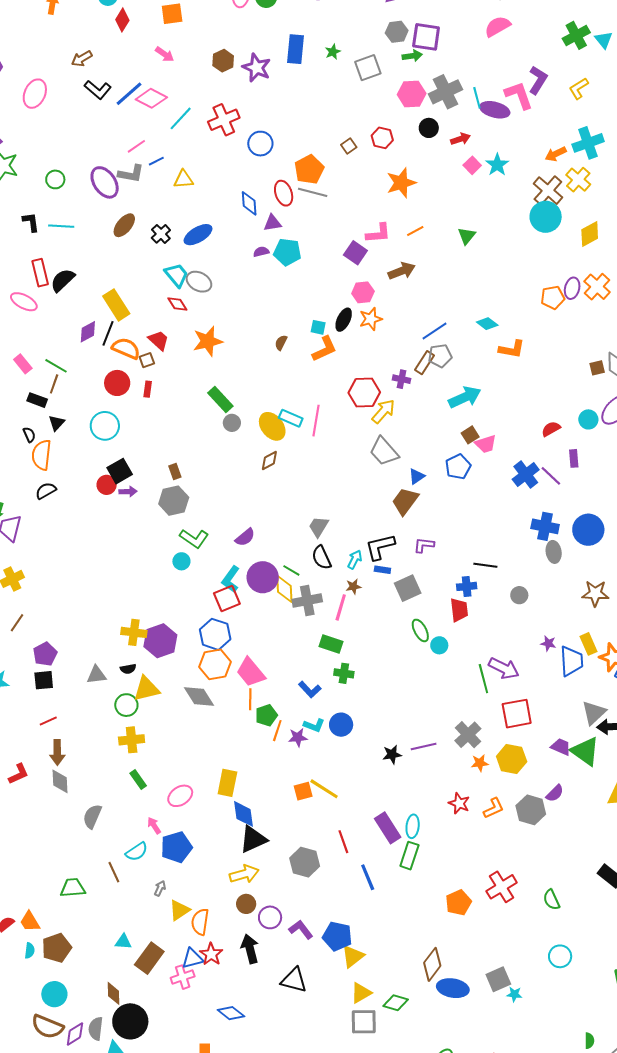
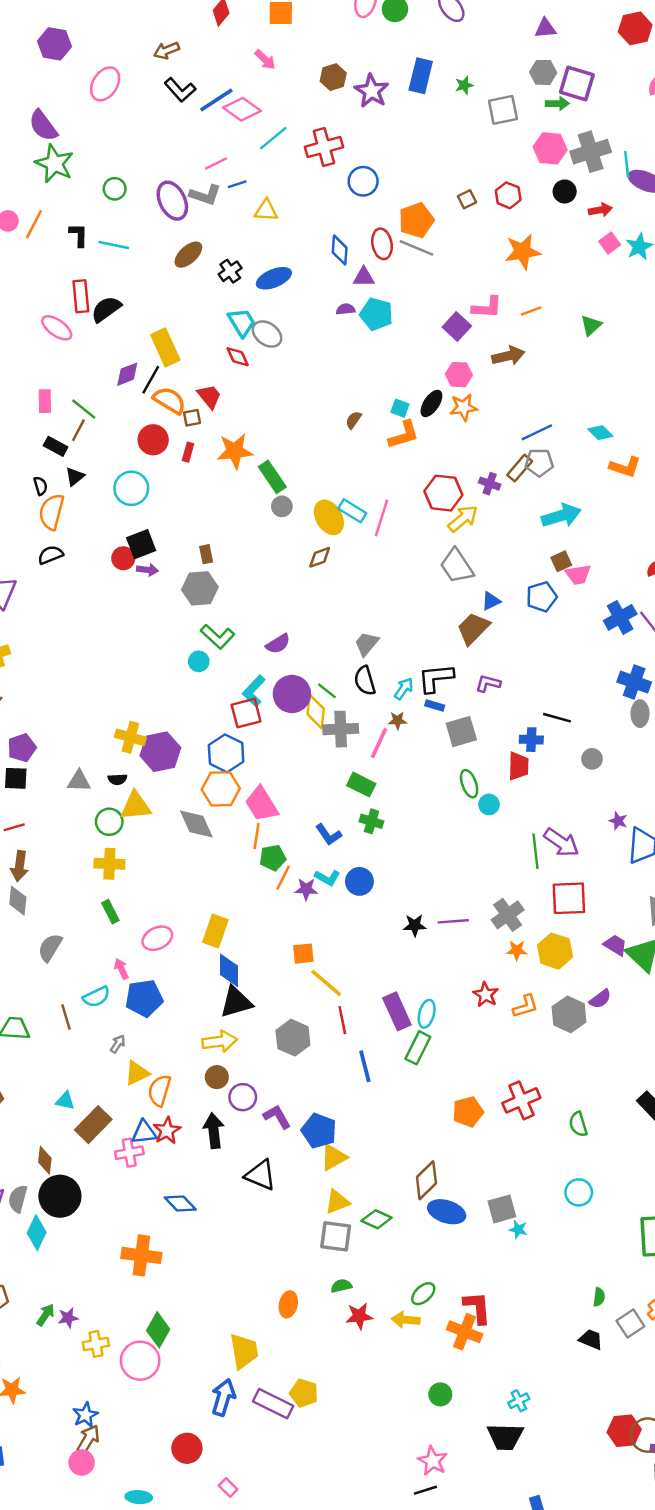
orange star: (208, 341) -> (235, 451), moved
pink rectangle: (23, 364) -> (45, 401), turned 30
yellow line: (324, 789) -> (326, 983), moved

